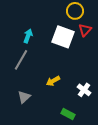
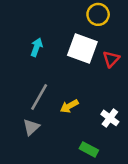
red triangle: (85, 30) -> (111, 59), moved
gray line: (21, 60) -> (39, 97), moved

